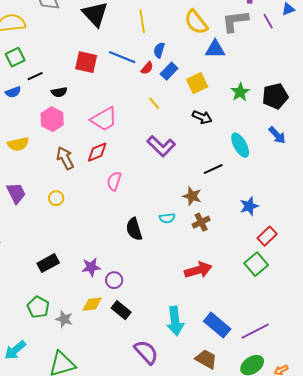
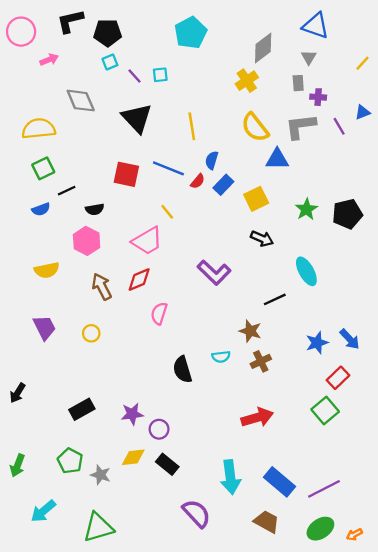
yellow line: (154, 103) -> (167, 212), moved
blue arrow: (277, 135) -> (350, 339), moved

